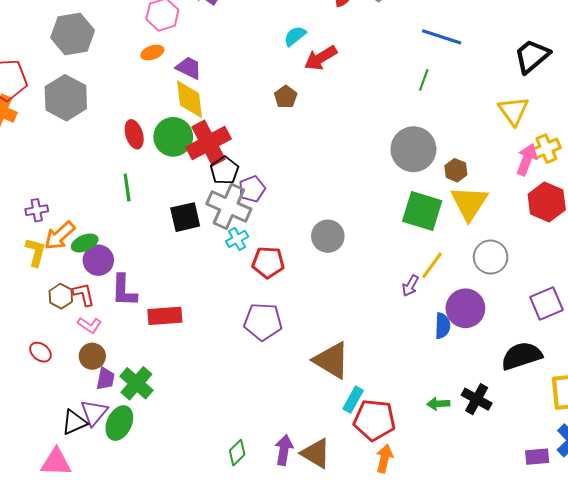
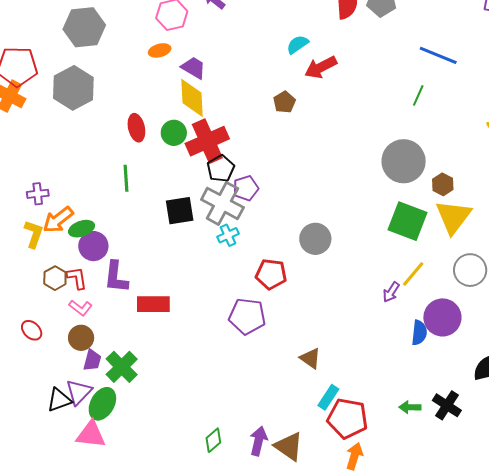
green circle: (173, 137) -> (174, 133), size x0.7
red pentagon: (268, 262) -> (271, 274), moved
brown triangle: (332, 360) -> (310, 358), size x0.6
pink triangle: (56, 462) -> (91, 434), moved

